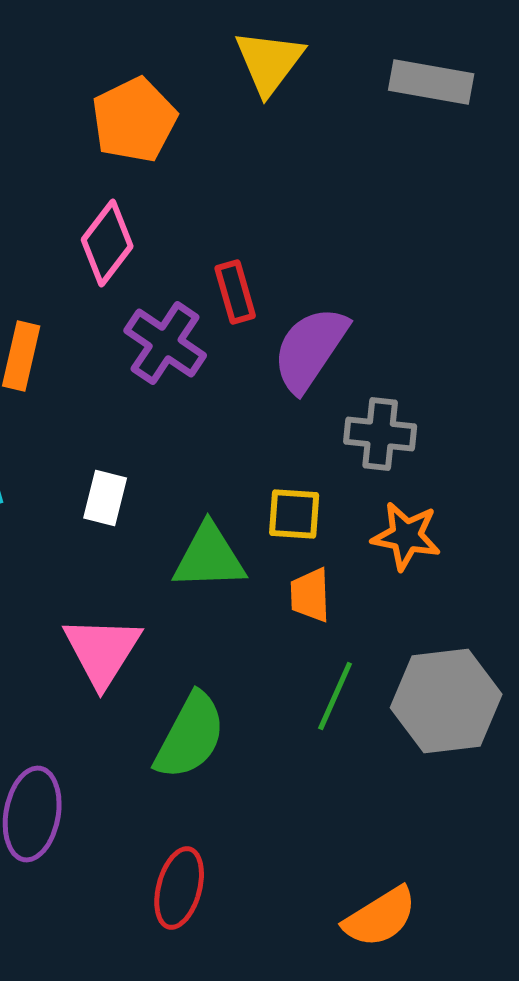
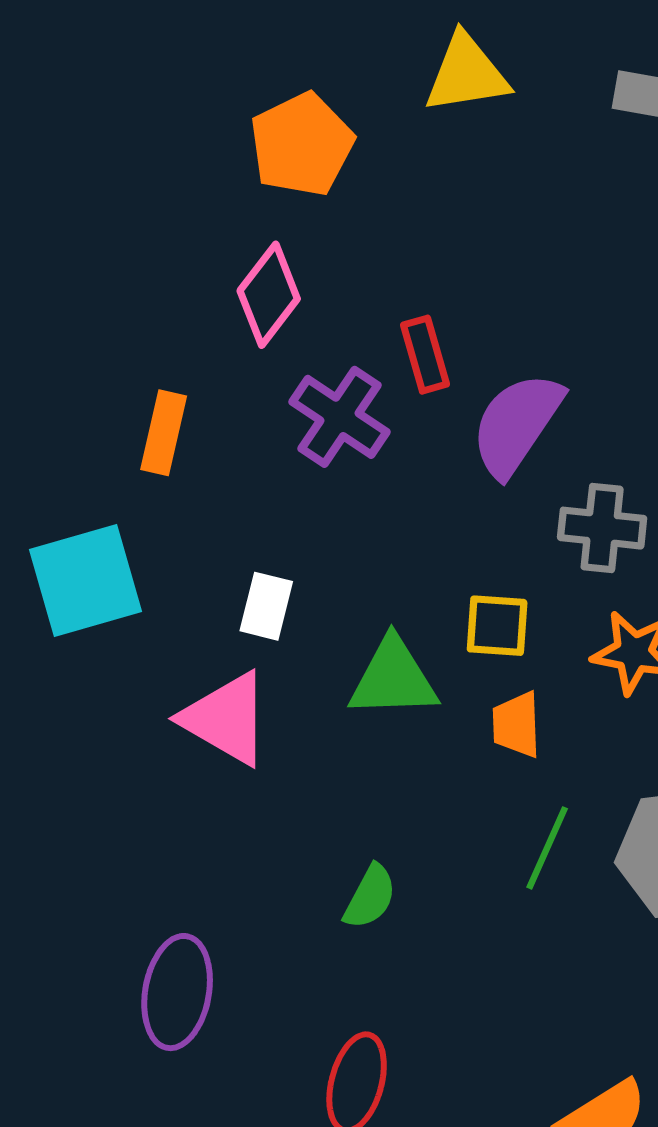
yellow triangle: (269, 62) -> (466, 74), turned 44
pink triangle: (102, 651) -> (226, 719), moved, turned -32
green semicircle: (190, 736) -> (370, 897), size x0.6

